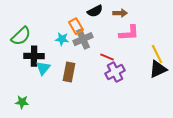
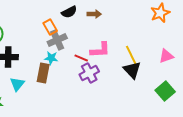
pink L-shape: (129, 33) -> (100, 50), moved
cyan star: (62, 39) -> (51, 58), moved
cyan triangle: (43, 68) -> (17, 84), moved
black triangle: (158, 69) -> (132, 70), turned -48

